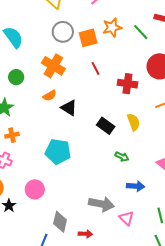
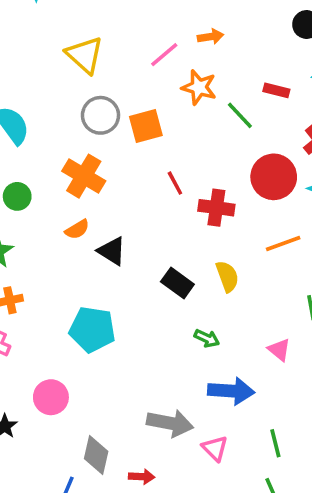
orange star: (112, 28) -> (199, 87), moved, turned 30
red line: (95, 68) -> (175, 183), moved
blue arrow: (136, 186) -> (231, 391), size x1.4

